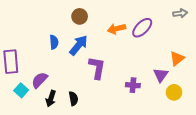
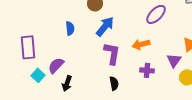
orange arrow: (117, 29) -> (141, 44), moved
blue arrow: (79, 45) -> (105, 26), moved
black semicircle: (73, 99) -> (114, 83), moved

